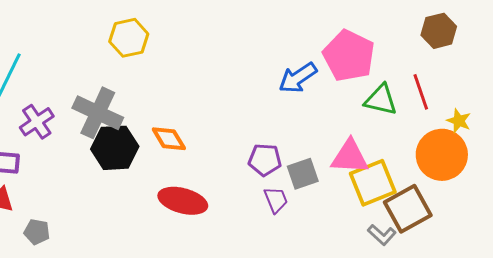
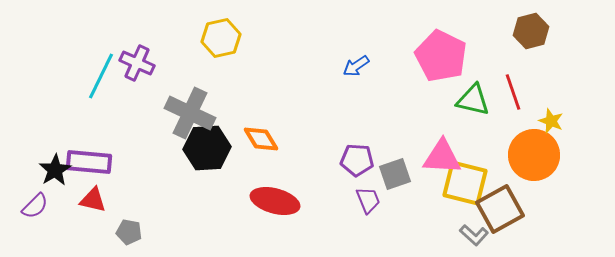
blue arrow: (298, 78) -> (356, 66), moved, size x0.7
purple cross: (37, 122) -> (137, 63), moved, turned -32
yellow square: (373, 183) -> (465, 183), turned 36

